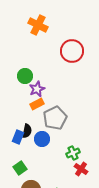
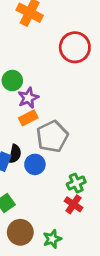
red cross: (81, 169) -> (74, 204), moved

